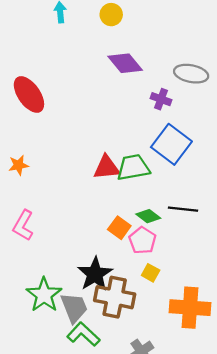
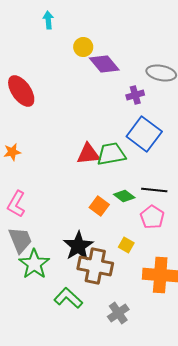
yellow circle: (111, 15) -> (83, 47), moved
purple cross: (161, 99) -> (135, 95), turned -36
pink pentagon: (142, 240) -> (152, 217), moved
gray trapezoid: (74, 308) -> (20, 240), moved

